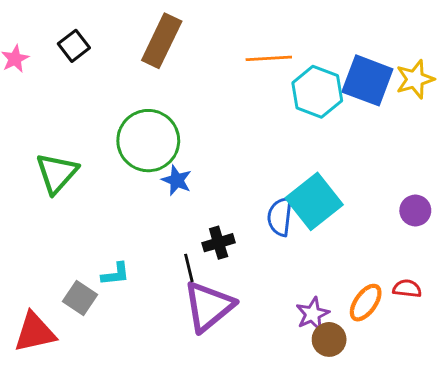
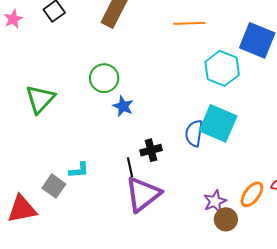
cyan hexagon: (317, 92) -> (222, 68), moved
green circle: (148, 141) -> (104, 78), size x0.7
cyan square: (314, 201) -> (218, 123), turned -30

